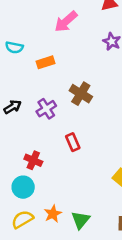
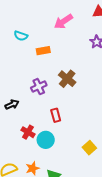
black arrow: (13, 107) -> (12, 104), moved
red cross: (33, 160) -> (28, 132), moved
cyan circle: (23, 187) -> (46, 140), moved

